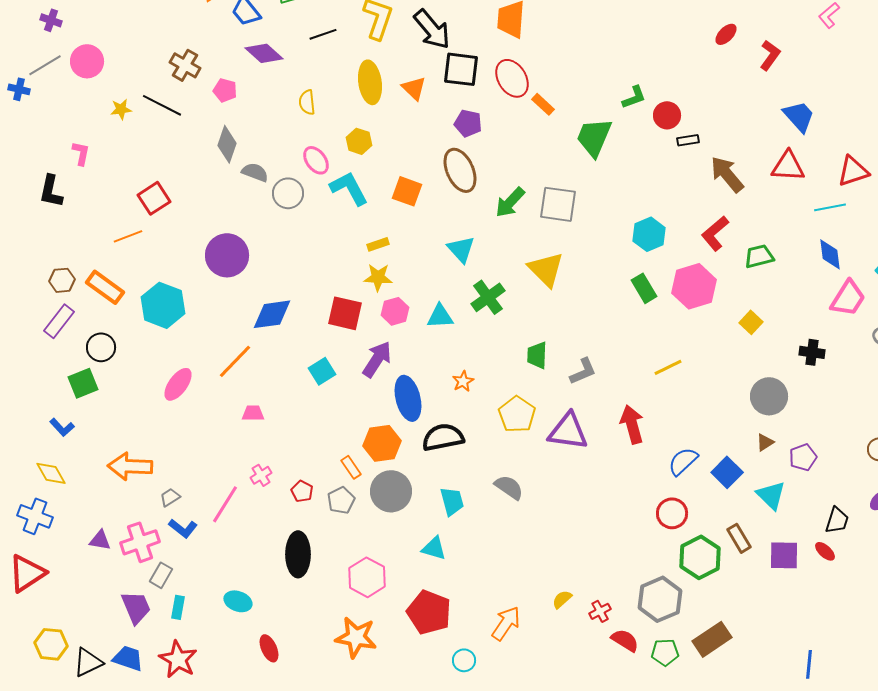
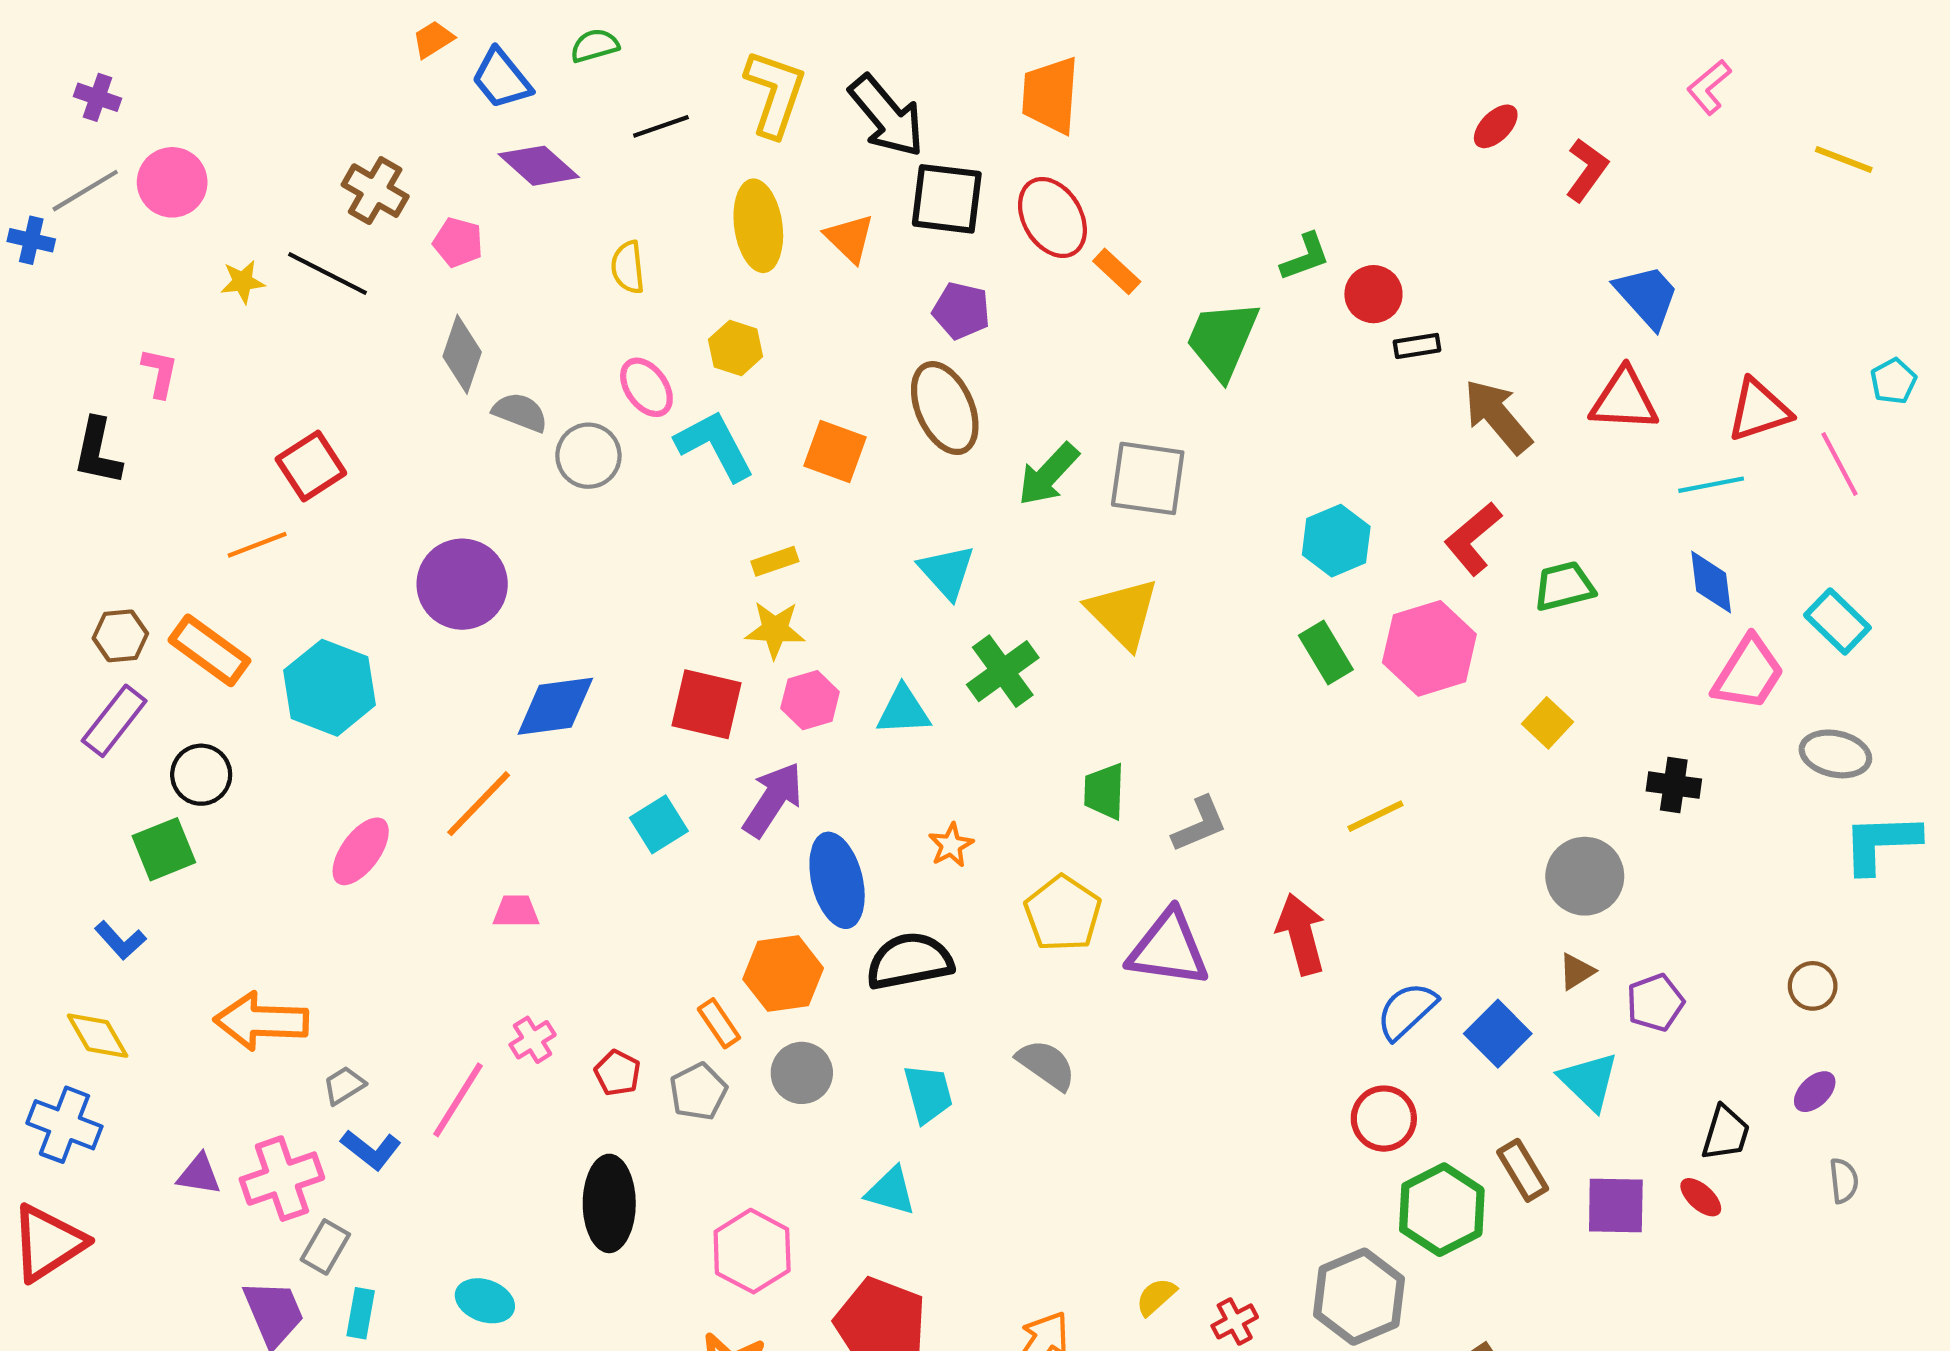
gray circle: (391, 491) -> (802, 1073), size x0.7

